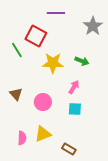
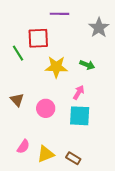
red square: (36, 36) -> (38, 38), turned -30
cyan square: (75, 109) -> (80, 116), size x1.5
yellow triangle: (43, 134) -> (46, 154), moved
pink semicircle: (22, 138) -> (23, 147), turned 32

